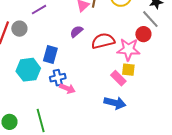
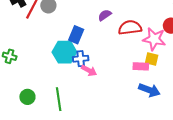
cyan hexagon: (28, 70) -> (64, 52), moved
pink rectangle: (118, 78) -> (141, 66), turned -49
blue arrow: (115, 103) -> (149, 90), moved

